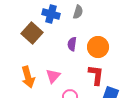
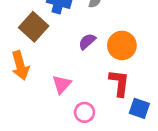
purple semicircle: (72, 44) -> (87, 41), turned 40
orange arrow: (28, 77) -> (20, 66), moved

